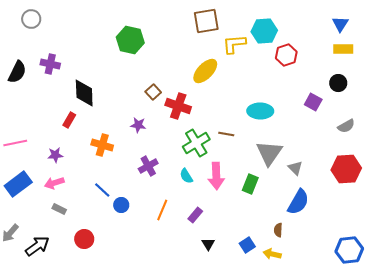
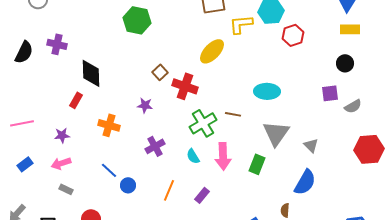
purple square: (313, 102) -> (330, 93), moved, turned -36
gray triangle: (295, 168) -> (311, 145), moved
red hexagon: (346, 169) -> (369, 149), moved
blue rectangle: (18, 184) -> (25, 164), size x0.6

